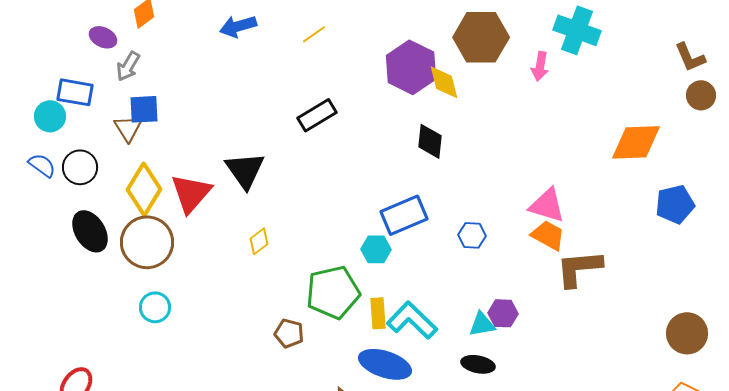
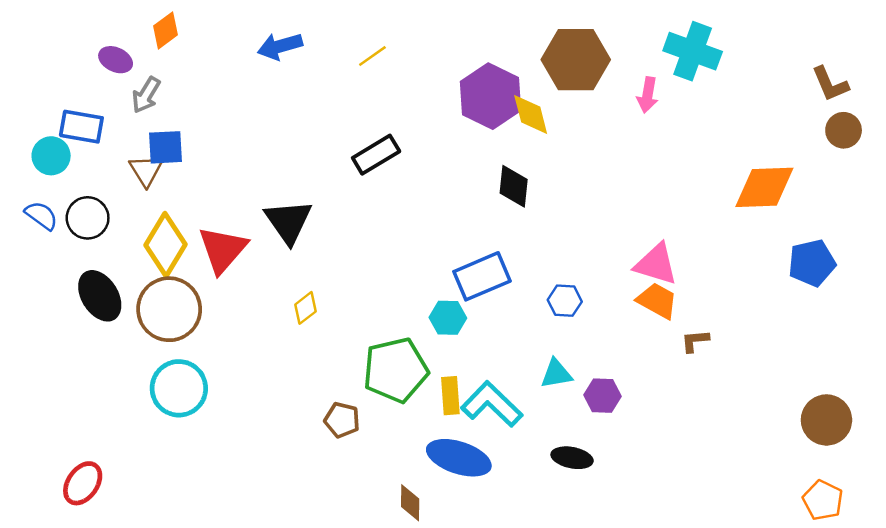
brown L-shape: (579, 268) -> (695, 341), size x0.5
cyan circle: (155, 307) -> (179, 388), size x1.5
cyan triangle: (482, 324) -> (556, 374), moved

